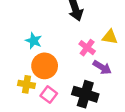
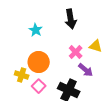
cyan star: (34, 41) -> (36, 30), moved

